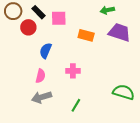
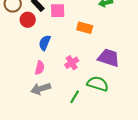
purple trapezoid: (120, 32) -> (109, 58), moved
pink cross: (73, 71) -> (72, 63), turned -32
green semicircle: (124, 92) -> (98, 84), moved

